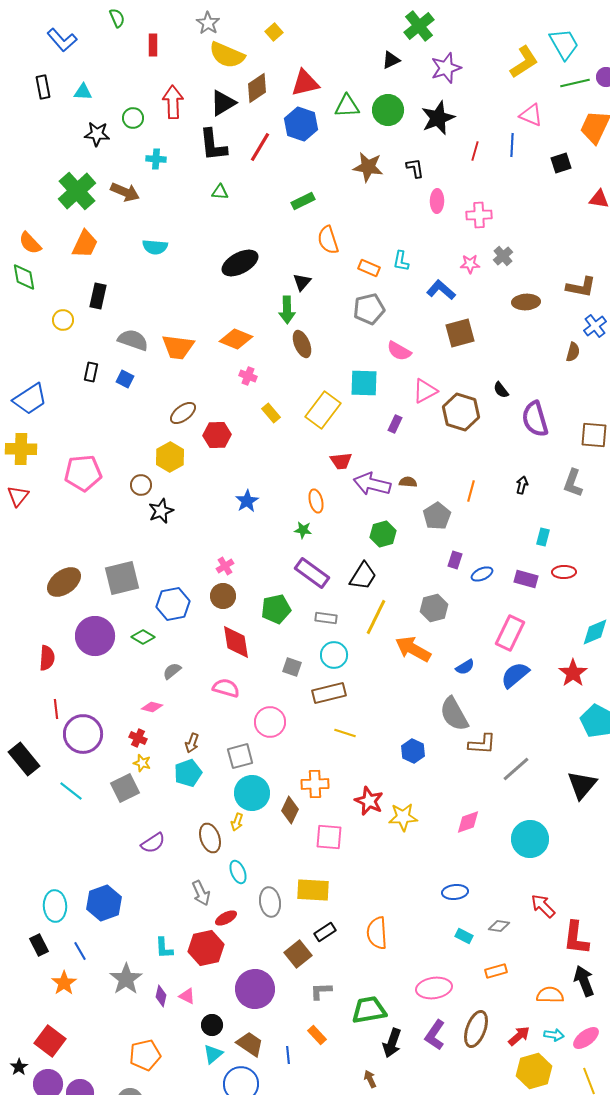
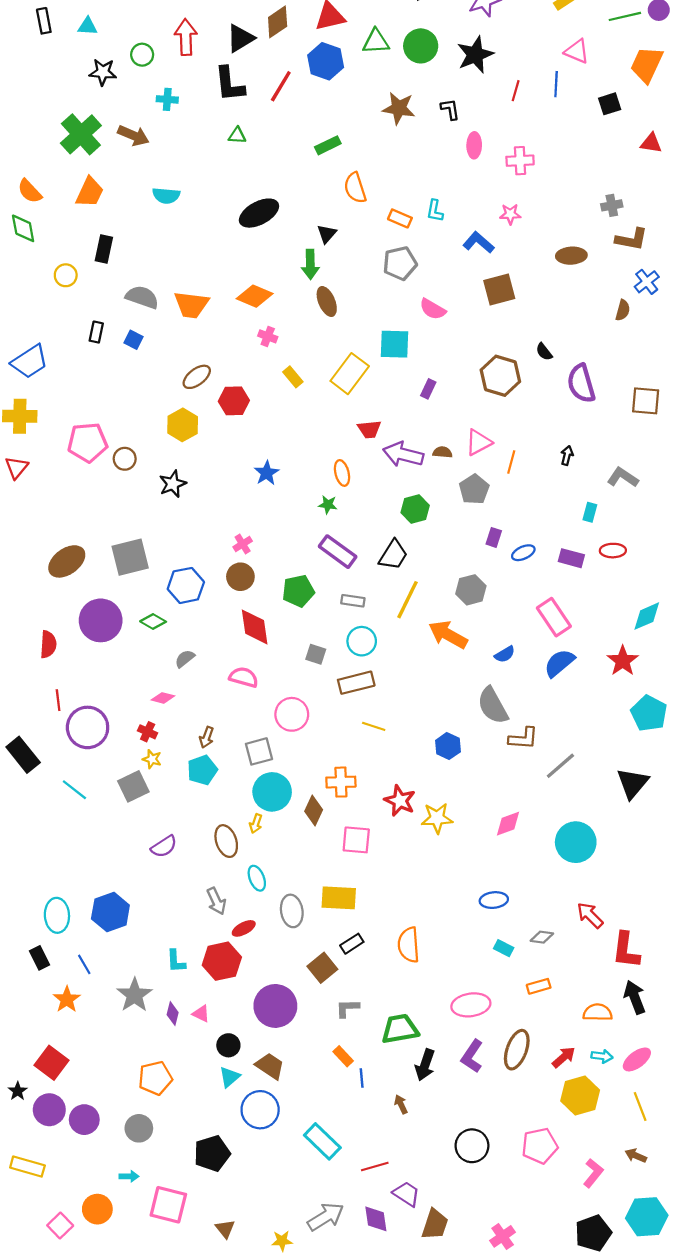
gray cross: (503, 256) -> (612, 205), moved, turned 30
pink triangle: (425, 391) -> (479, 442), moved
gray L-shape: (573, 483) -> (623, 477), moved, turned 104
brown circle: (141, 485) -> (125, 459), moved
pink rectangle: (510, 633) -> (554, 617), turned -60
blue line: (288, 1055) -> (362, 1078), moved

